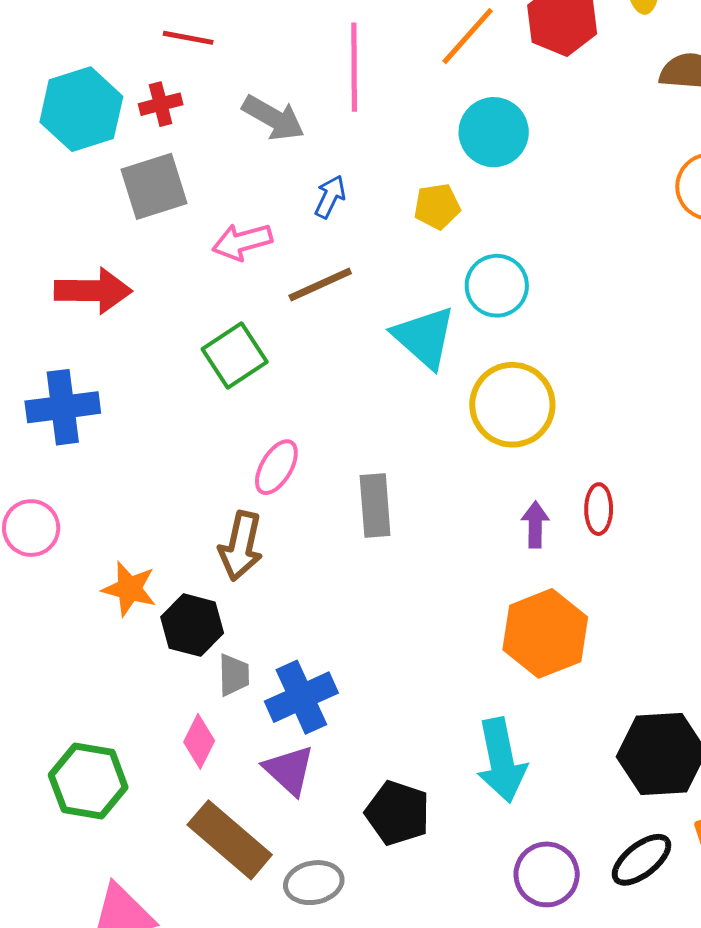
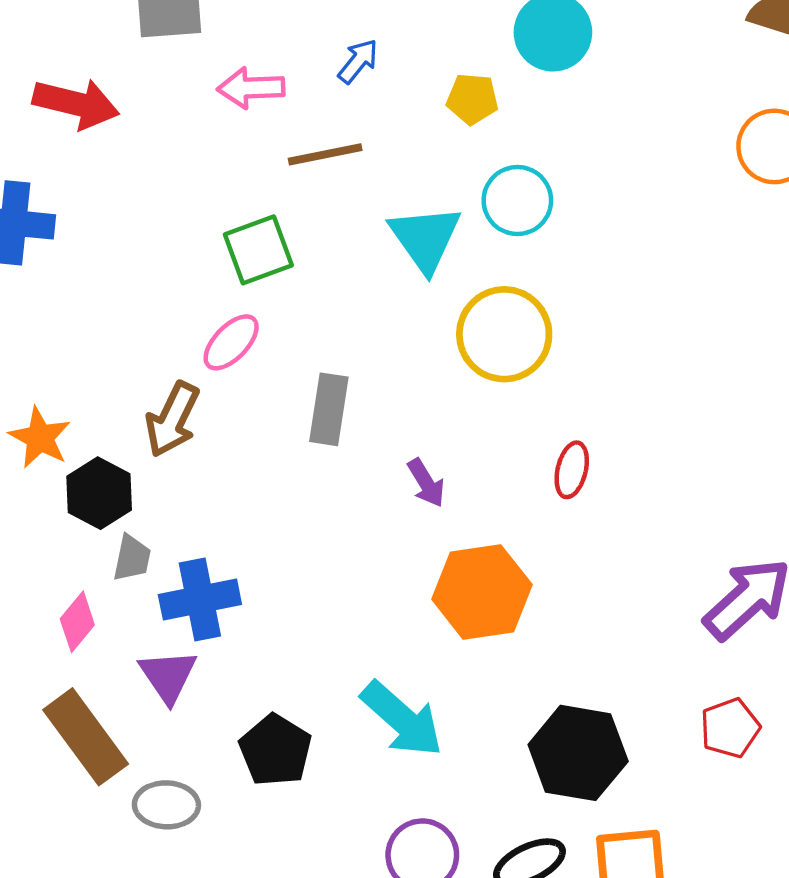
green square: (235, 355) -> (258, 250), moved
purple arrow: (535, 525) -> (426, 483), moved, turned 135
cyan arrow: (501, 760) -> (402, 719), turned -50

